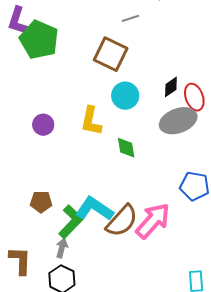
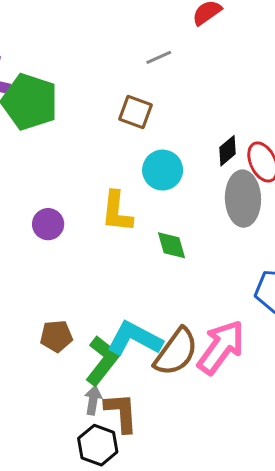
brown square: (111, 54) -> (135, 112), size x0.7
gray ellipse: (178, 121) -> (243, 199), turned -66
brown L-shape: (20, 261) -> (121, 412), moved

